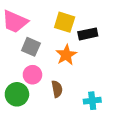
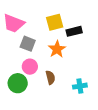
yellow square: (65, 22) -> (55, 22), turned -30

